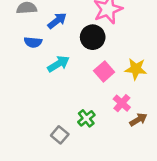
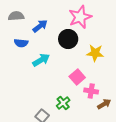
yellow star: (136, 69) -> (95, 53), moved
pink square: (104, 71) -> (77, 77), moved
pink cross: (122, 103) -> (91, 91), turned -32

